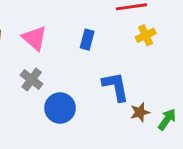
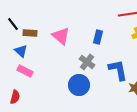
gray cross: (32, 79) -> (87, 62), moved

